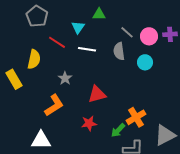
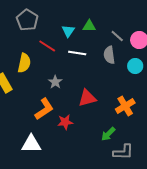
green triangle: (99, 14) -> (89, 26), moved
orange cross: (136, 117) -> (125, 106), moved
red star: (89, 123) -> (65, 122), moved

